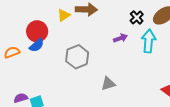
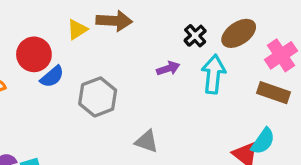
blue semicircle: (37, 45) -> (52, 77), moved
gray triangle: (108, 84) -> (147, 141), turned 35

